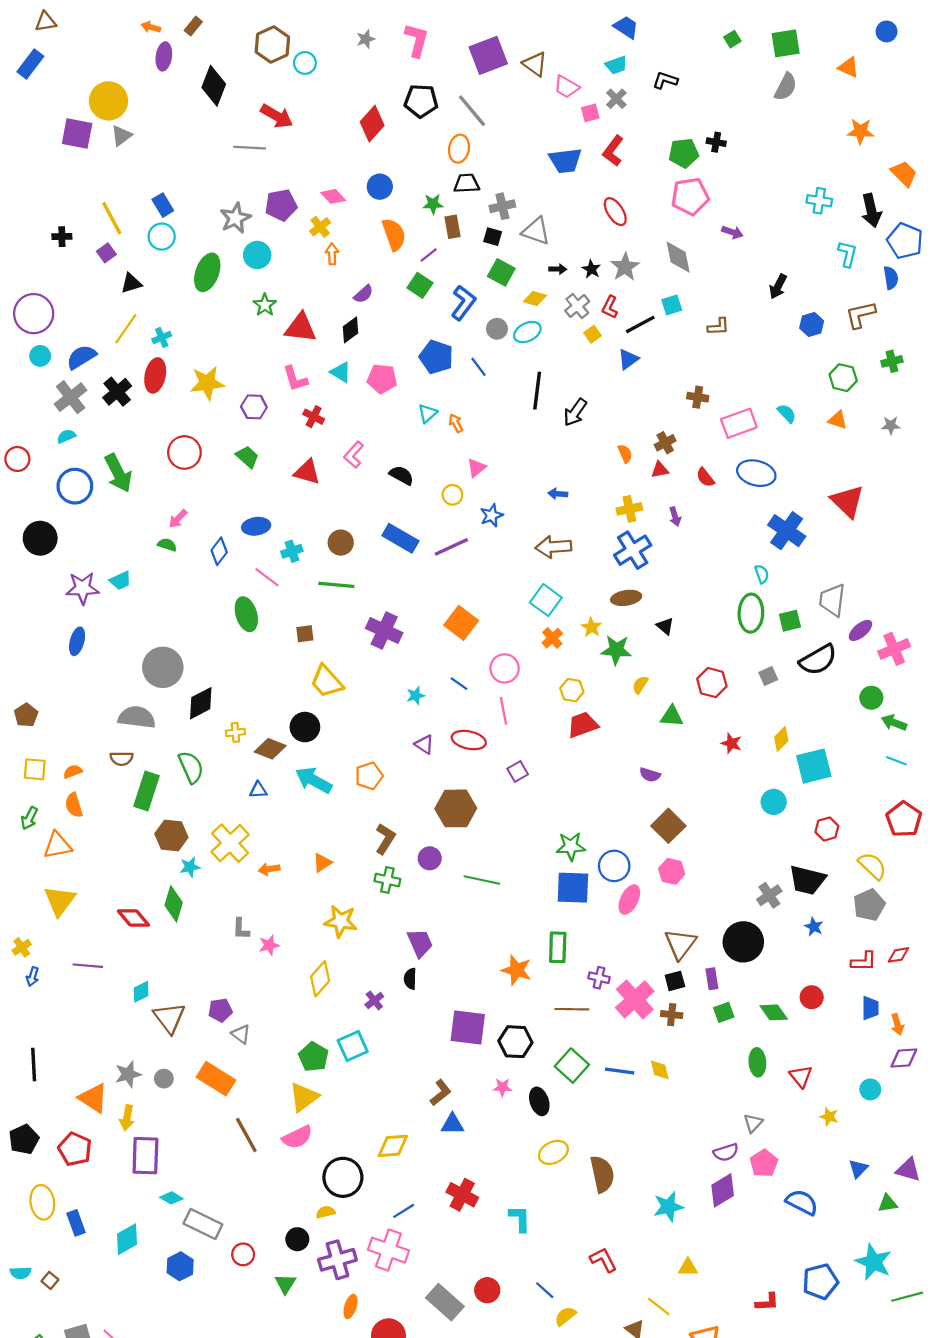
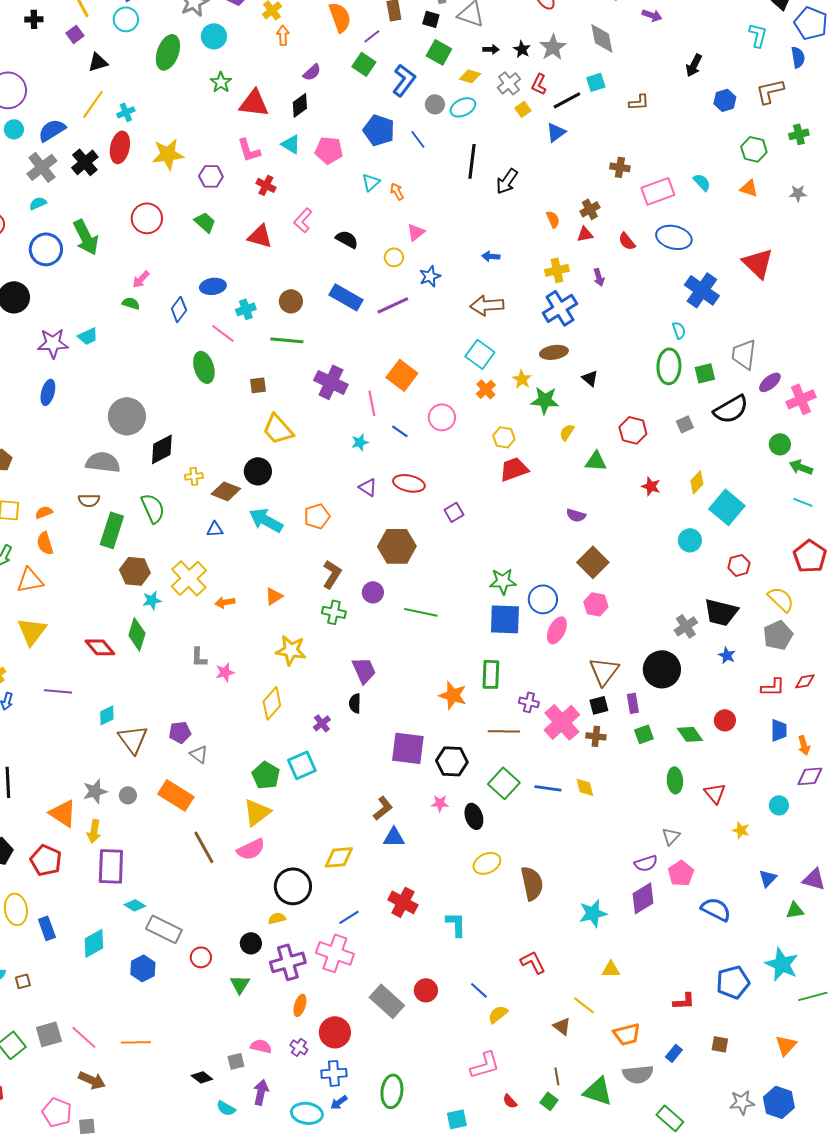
pink line: (503, 711) -> (372, 403), moved
cyan square: (814, 766) -> (727, 507), turned -36
brown square: (50, 1280) -> (23, 981), turned 35

